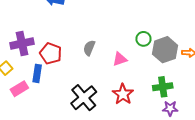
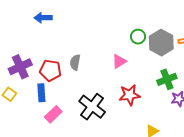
gray semicircle: (89, 48) -> (75, 62), moved
pink rectangle: (19, 89) -> (53, 114), moved
red star: (123, 94) -> (130, 95), turned -30

